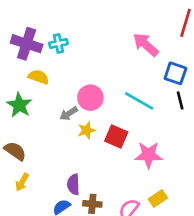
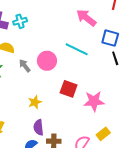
cyan line: (139, 101) -> (77, 49), moved
gray arrow: (69, 114) -> (25, 66), moved, turned 88
yellow star: (87, 130) -> (35, 102), moved

